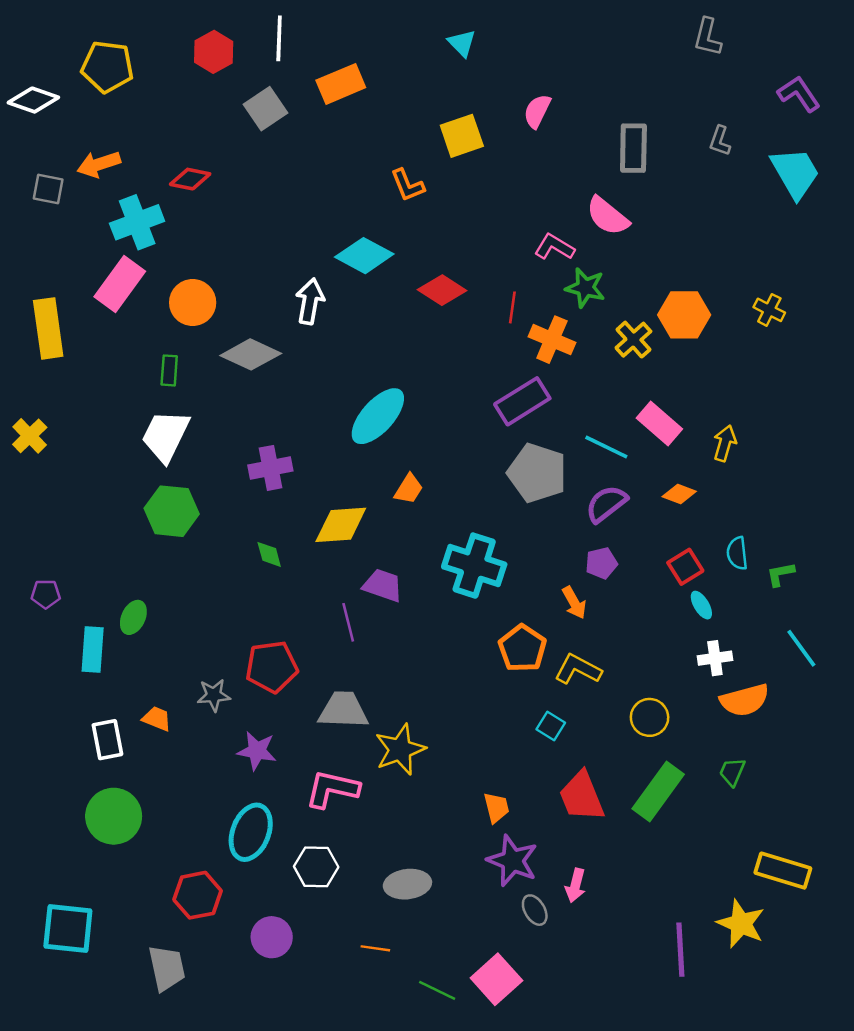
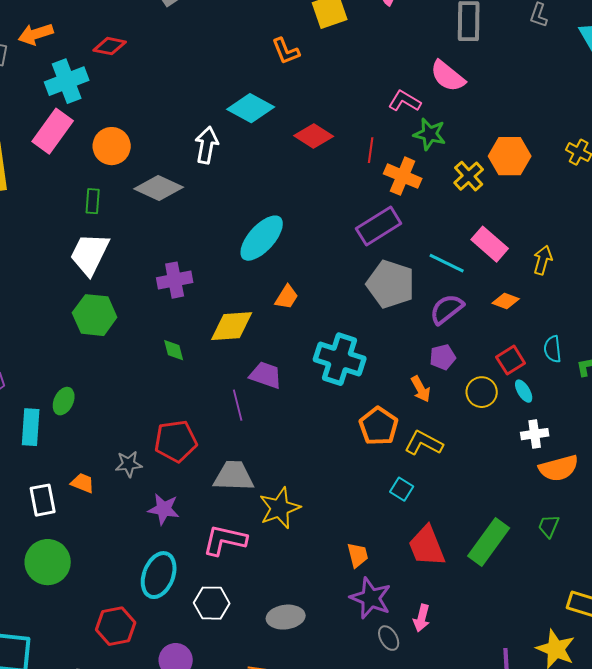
yellow circle: (650, 717) -> (482, 392), moved

